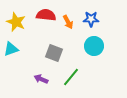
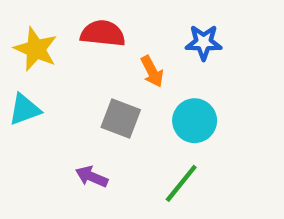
orange arrow: (68, 22) -> (152, 71), moved
cyan circle: (94, 46) -> (195, 121), moved
green line: (71, 77) -> (181, 183), moved

